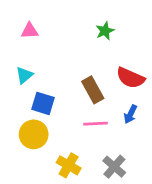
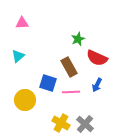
green star: (105, 31) -> (78, 39), moved
blue square: (43, 103) -> (48, 83), moved
yellow cross: (69, 165) -> (61, 123), moved

